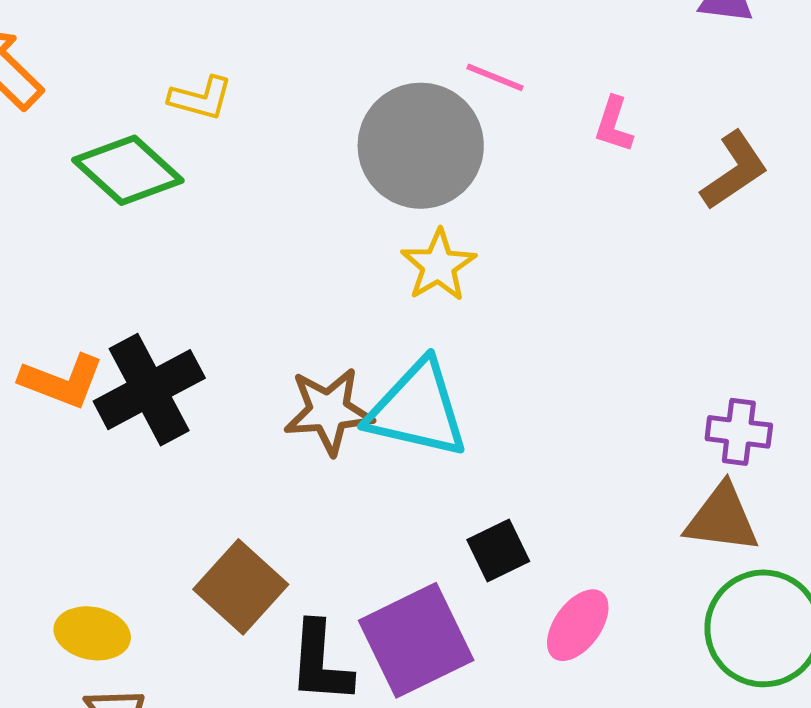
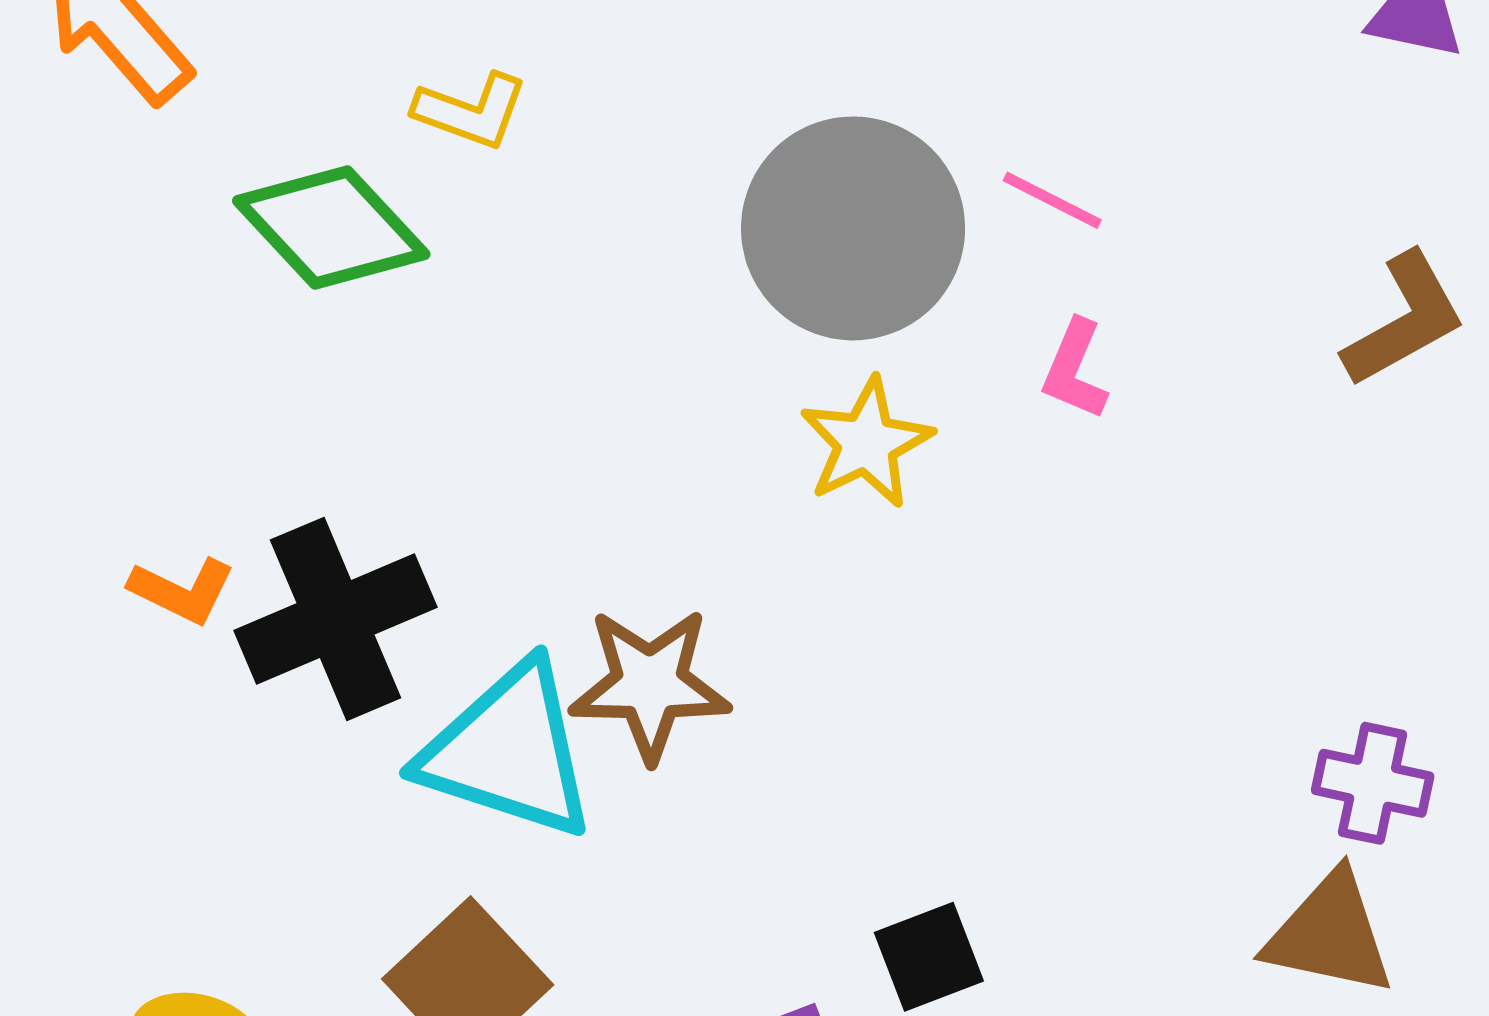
pink line: (495, 77) -> (1052, 200), moved
pink L-shape: (614, 125) -> (1075, 370), moved
orange L-shape: (62, 381) -> (182, 591), size x0.7
cyan triangle: (417, 409) -> (509, 751), moved

